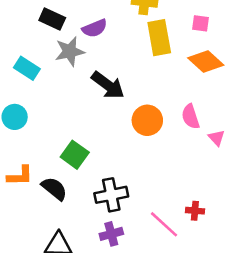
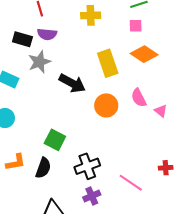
purple semicircle: (95, 28) -> (47, 34), moved, turned 36
yellow rectangle: (159, 38) -> (108, 63), moved
black semicircle: (54, 189) -> (43, 168), turned 80
red cross: (195, 211) -> (166, 168), moved

